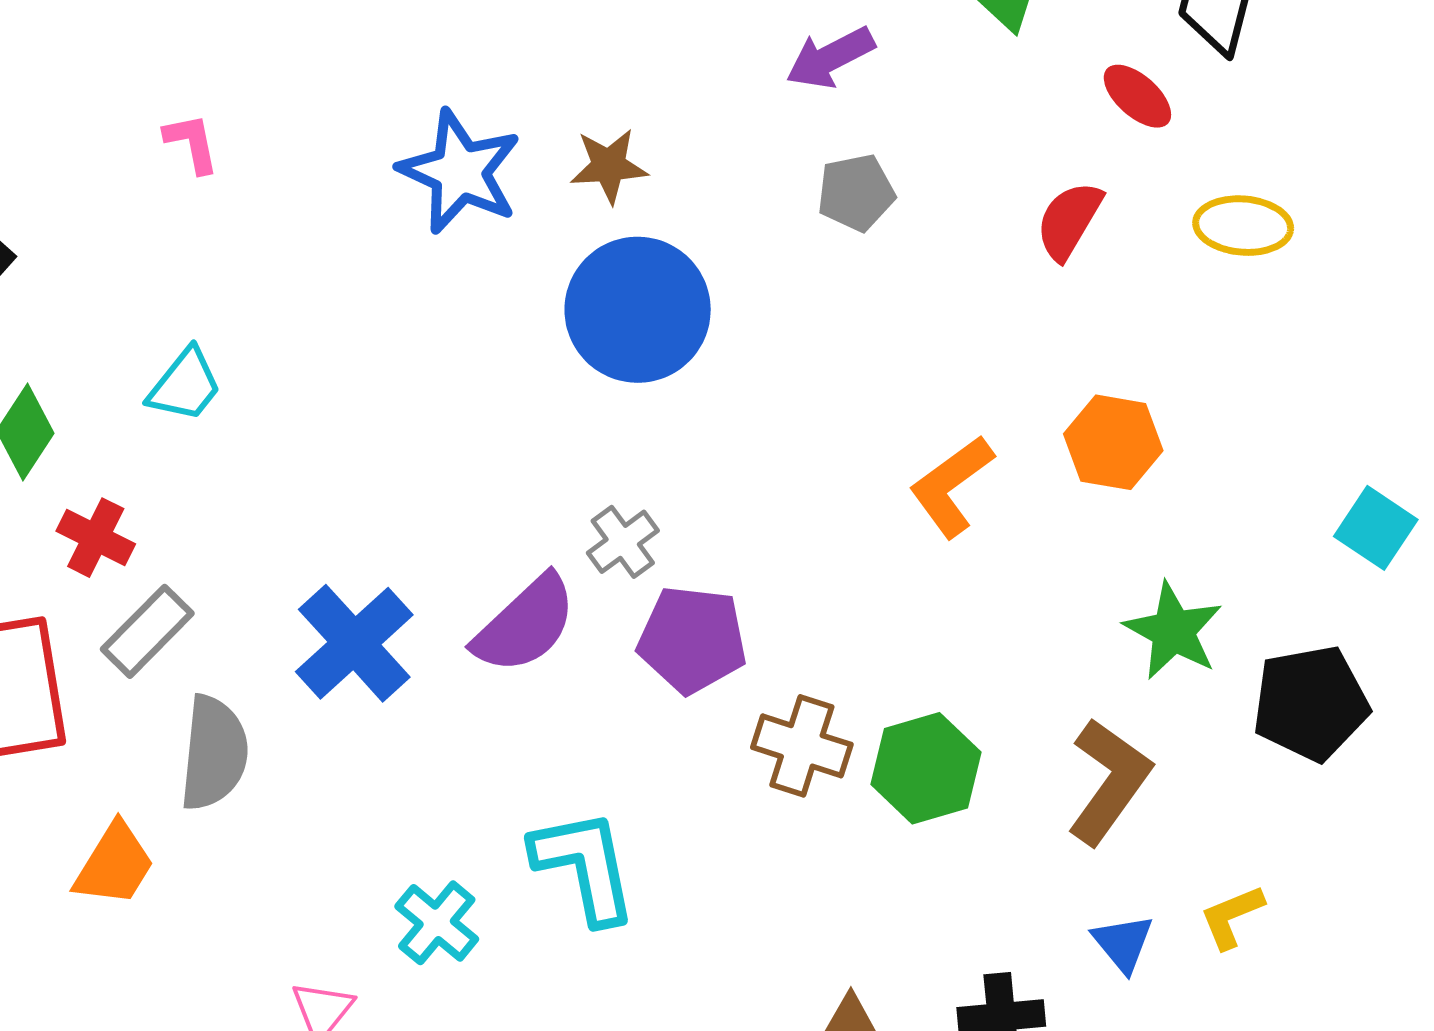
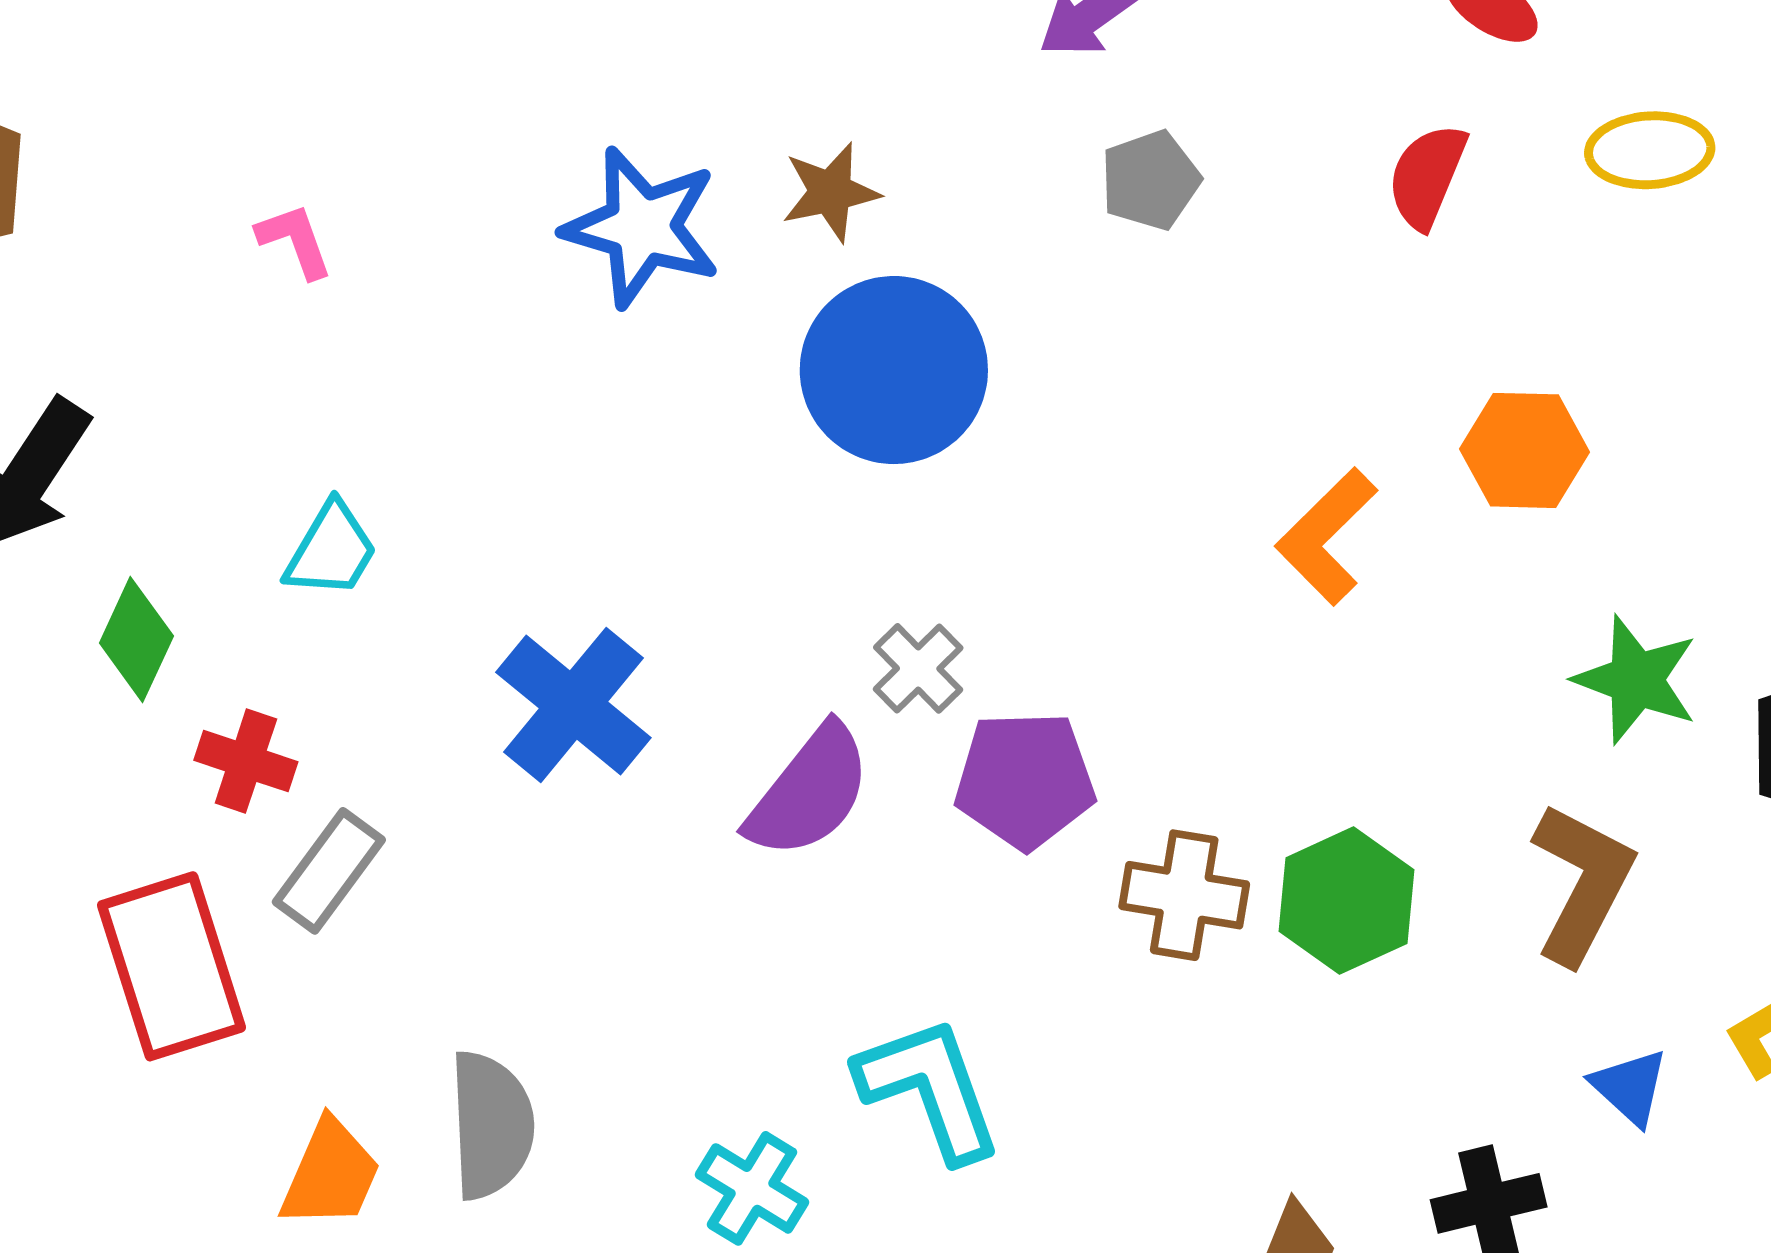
blue cross: (354, 643) -> (573, 705), moved
gray semicircle: (214, 753) -> (491, 1125), moved

